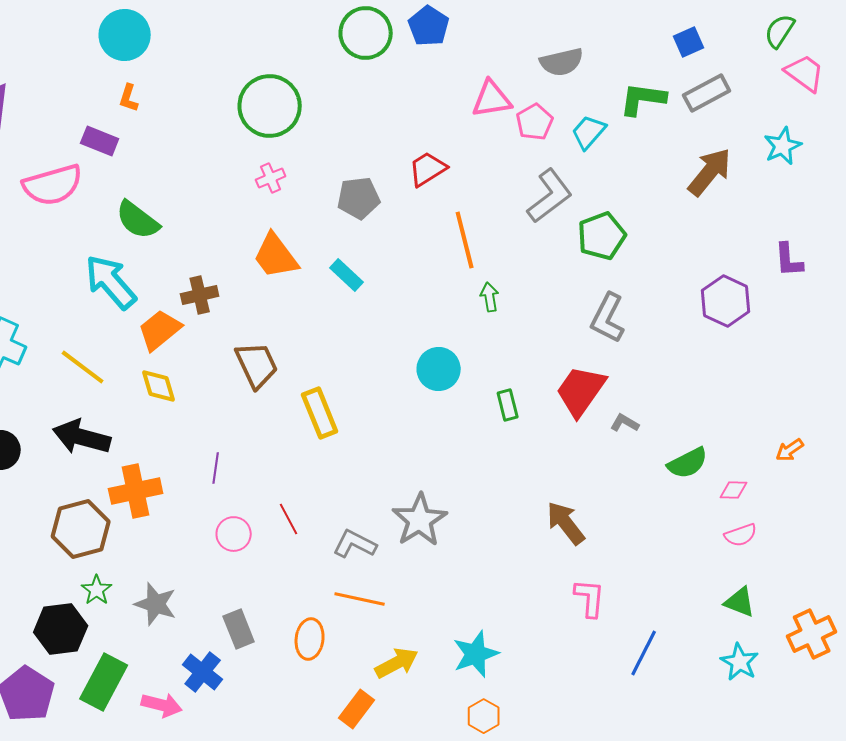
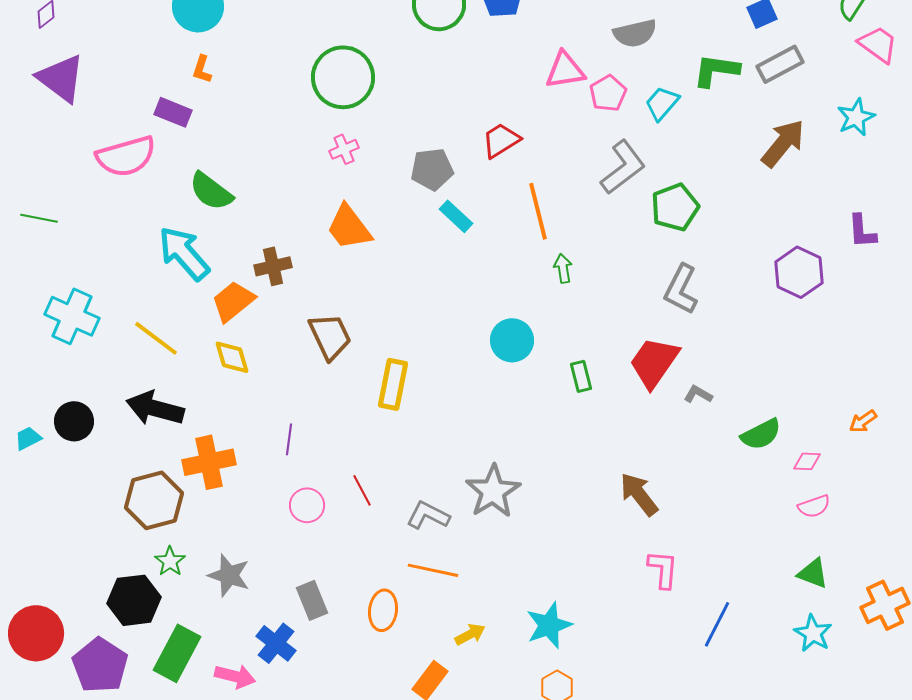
cyan rectangle: (347, 275) -> (456, 216), moved
yellow rectangle: (320, 413) -> (393, 384), turned 33
yellow arrow: (397, 663) -> (470, 634), size x0.7

